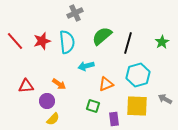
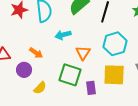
orange triangle: (106, 84) -> (83, 53), turned -35
green square: (93, 106) -> (70, 75), size x1.6
yellow semicircle: (53, 119) -> (40, 88), moved

